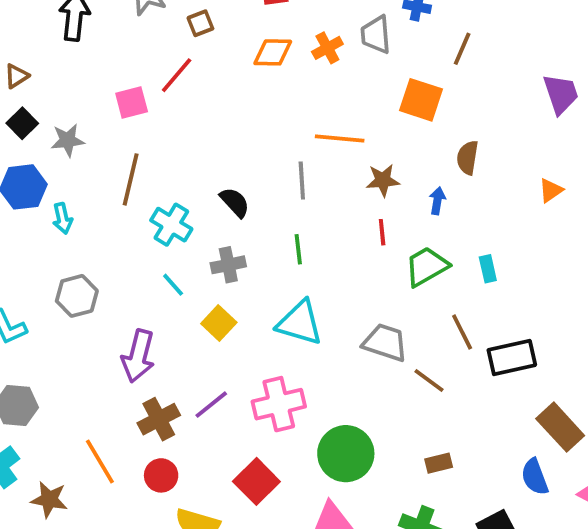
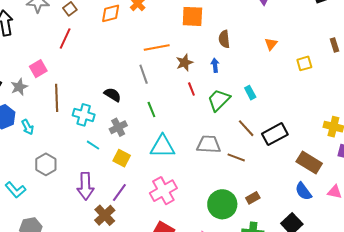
pink square: (132, 103) -> (38, 69), moved
purple line: (211, 405) -> (119, 193), moved
green circle: (346, 454) -> (222, 204), moved

